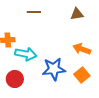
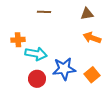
orange arrow: (82, 49) -> (92, 38), moved
red circle: (15, 79) -> (37, 79), moved

